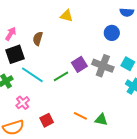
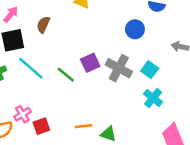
green line: (61, 76) -> (66, 75), turned 63
pink cross: (23, 103) -> (22, 114), moved
orange line: (80, 116) -> (83, 126), turned -40

